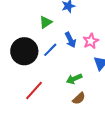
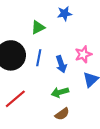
blue arrow: (70, 40) -> (61, 64), moved
blue line: (50, 50) -> (39, 58), turned -42

